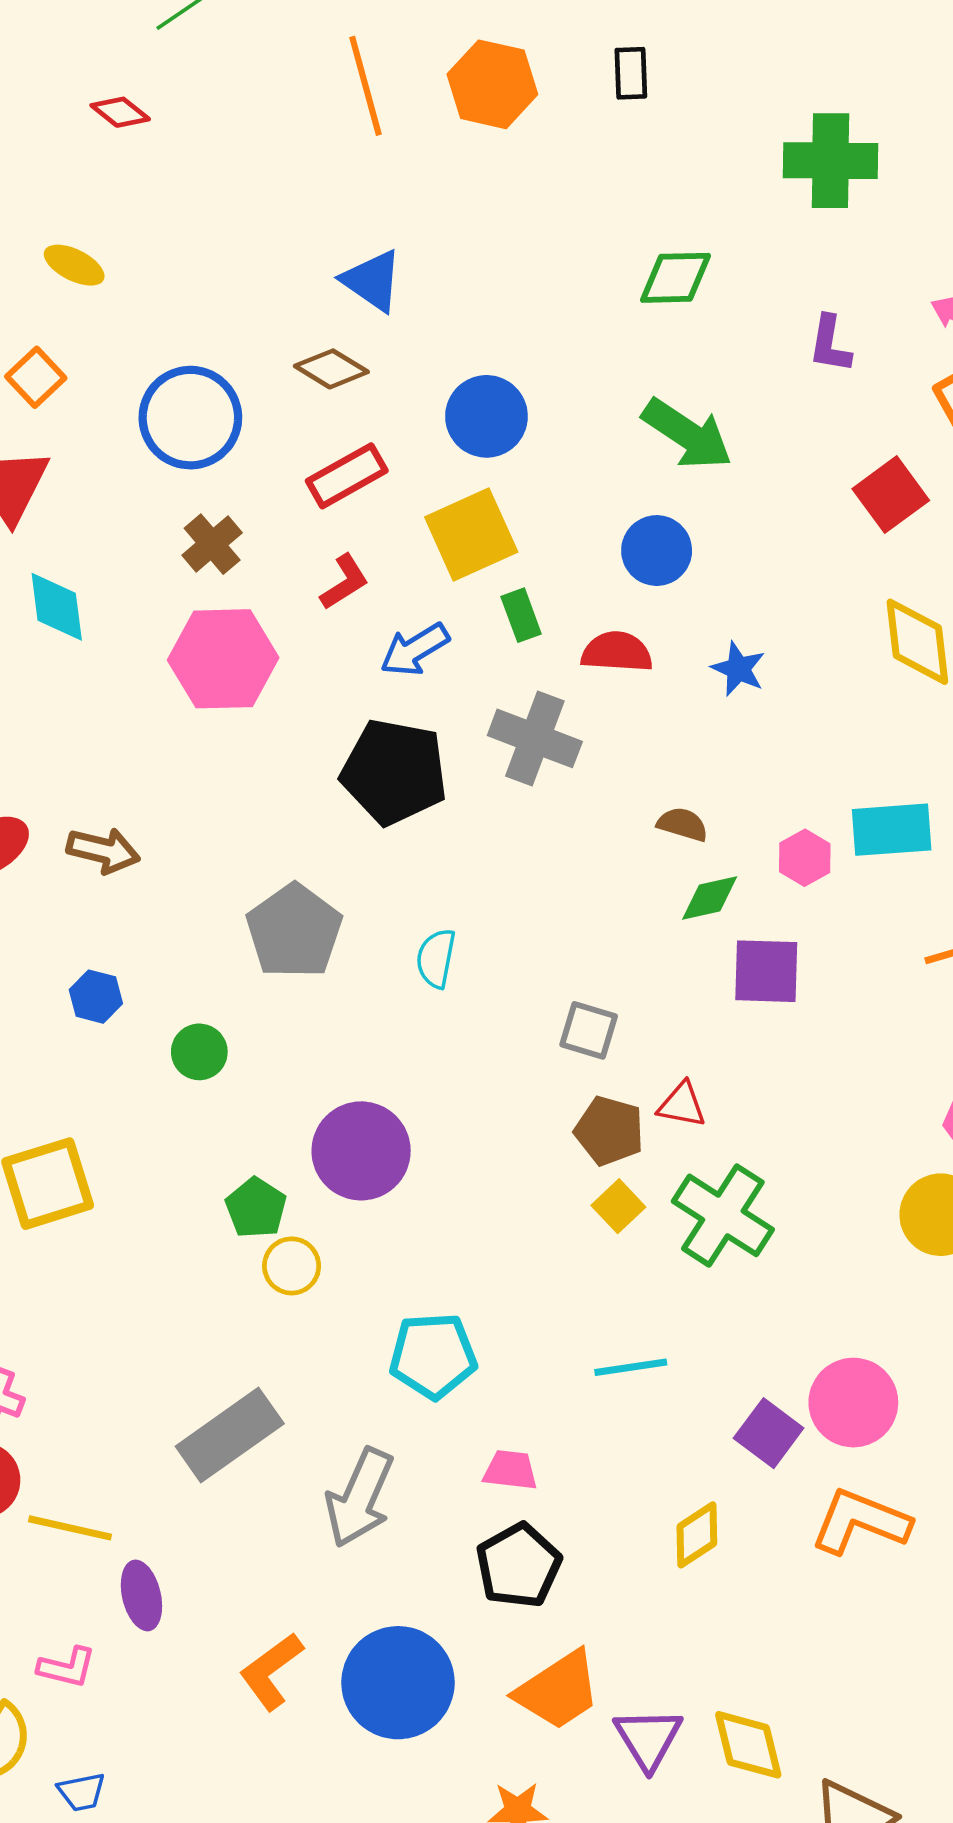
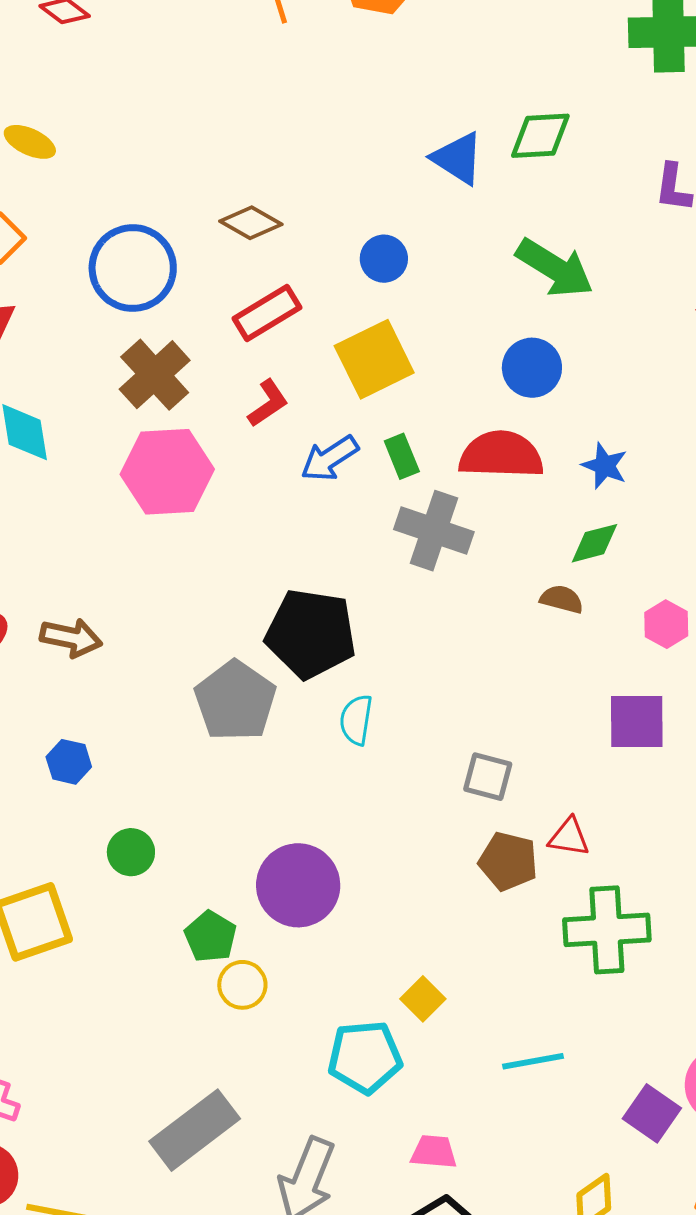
blue triangle: (372, 281) -> (458, 158), moved
blue circle: (486, 416) -> (384, 259), size x0.7
brown cross: (212, 544) -> (155, 375), size x1.4
green rectangle: (521, 615) -> (402, 456), moved
red semicircle: (617, 652) -> (501, 455), size x1.4
black pentagon: (394, 772) -> (311, 634), moved
green diamond: (710, 898) -> (594, 543), moved
green circle: (199, 1052) -> (131, 852), moved
yellow square: (618, 1206) -> (423, 999), moved
green cross: (723, 1215) -> (607, 930), turned -34

